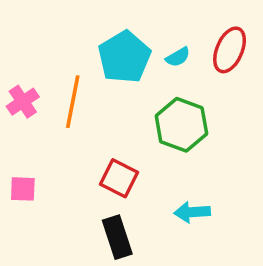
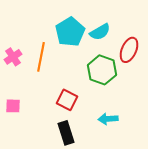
red ellipse: (230, 50) -> (129, 50), moved
cyan semicircle: (178, 57) -> (100, 32), size x1.5

